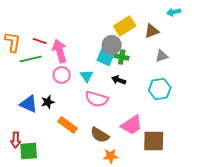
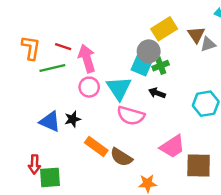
brown triangle: (152, 31) -> (196, 35), turned -42
gray triangle: (162, 56) -> (208, 44), moved
green cross: (122, 57) -> (161, 66), turned -32
cyan triangle: (87, 76) -> (119, 88), size x1.6
brown semicircle: (100, 135) -> (121, 157), moved

